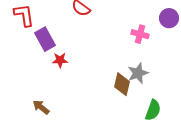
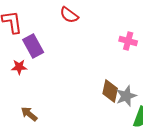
red star: (60, 60) -> (19, 67), moved
gray star: (138, 73) -> (126, 96), moved

